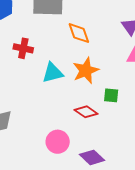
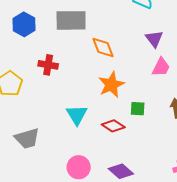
cyan triangle: (53, 73) -> (77, 115), moved, turned -45
pink circle: (58, 142) -> (79, 167), moved

